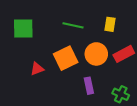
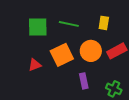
green square: (23, 29) -> (38, 27), moved

